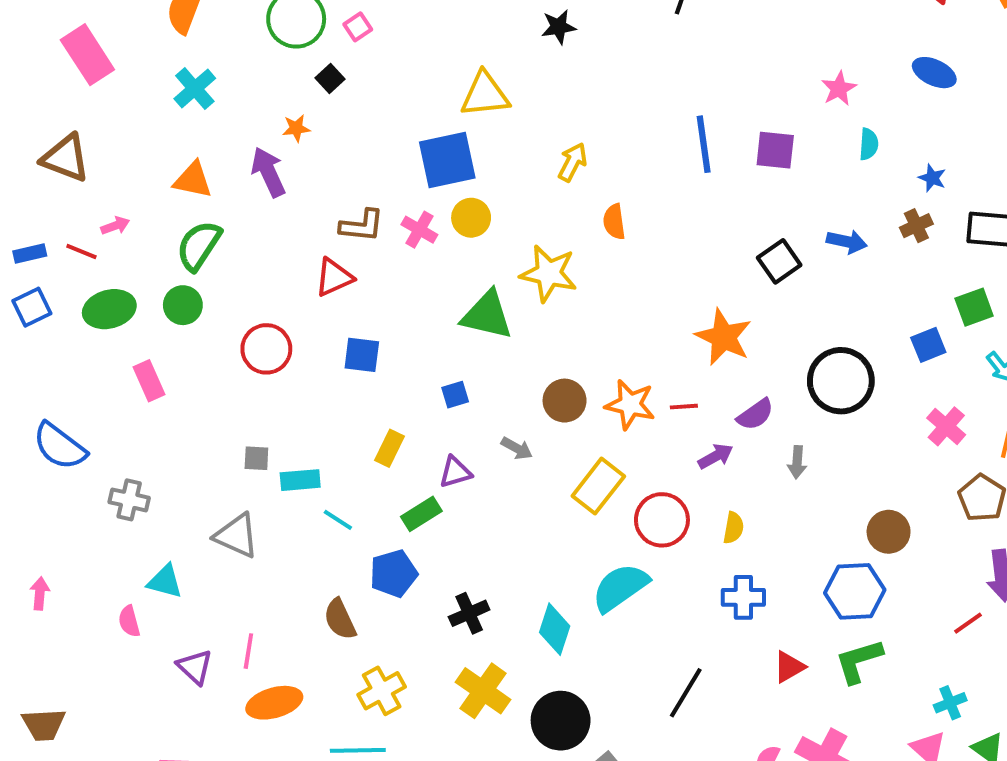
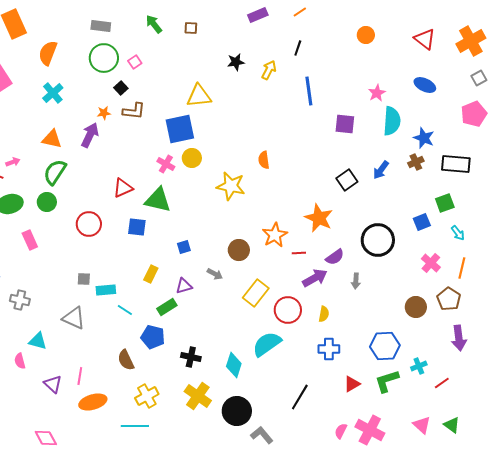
blue line: (704, 144) -> (309, 91), moved
cyan semicircle: (869, 144) -> (392, 121), size x1.8
yellow arrow: (572, 162) -> (269, 70), moved
purple arrow: (268, 172) -> (90, 135), turned 50
blue star: (932, 178) -> (424, 138), size x1.5
brown L-shape: (362, 226) -> (134, 111), moved
blue arrow: (847, 242) -> (381, 170), turned 114
green triangle: (487, 315) -> (158, 200), moved
orange star: (630, 405) -> (275, 235), moved, turned 30
purple arrow: (716, 456) -> (315, 278), size x1.4
brown circle: (889, 532) -> (416, 307), moved
blue pentagon: (394, 574) -> (153, 337), turned 30
black cross: (469, 613) -> (191, 357), turned 36
red line: (968, 623) -> (442, 383), moved
cyan cross: (950, 703) -> (419, 366), moved

